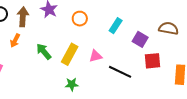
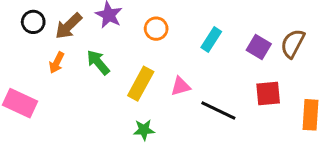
brown arrow: (23, 17) -> (68, 26), turned -138
brown semicircle: (168, 28) -> (293, 43), turned -72
purple square: (140, 39) -> (259, 47), moved
green arrow: (44, 51) -> (98, 62), moved

